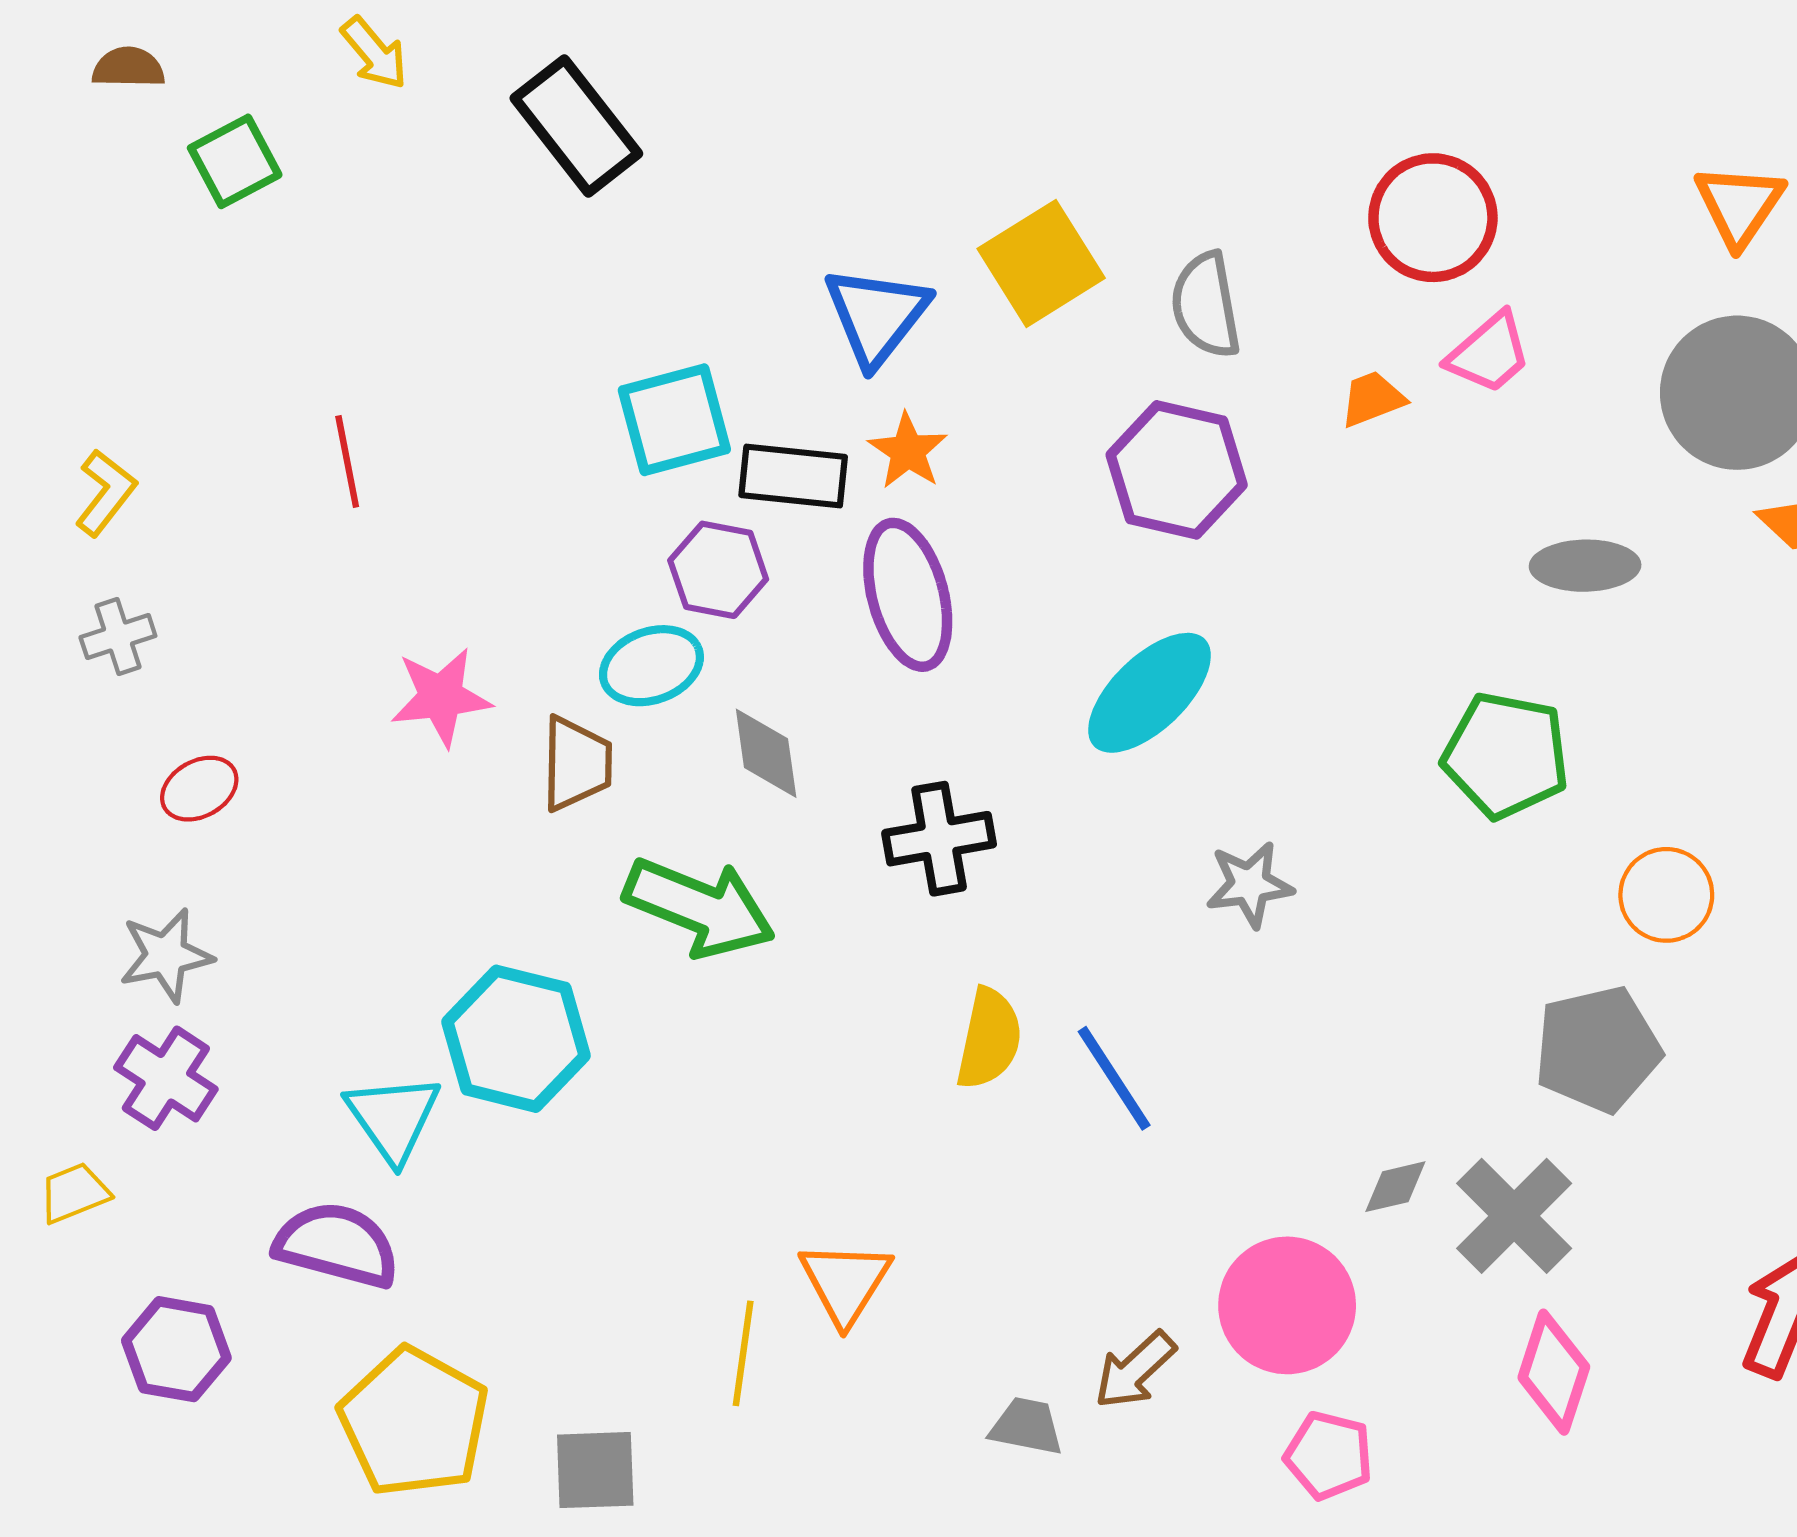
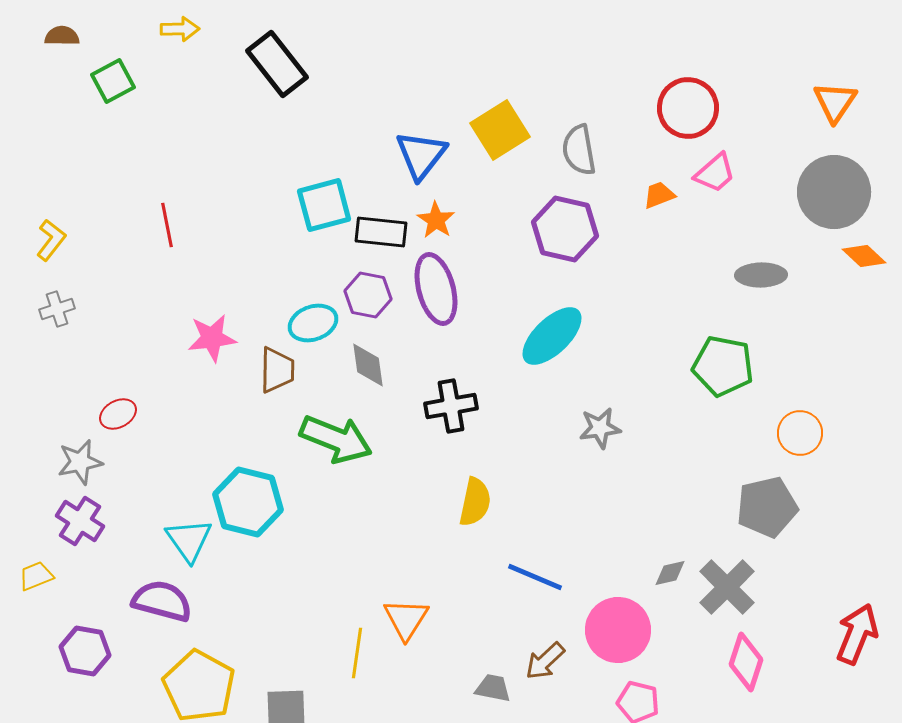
yellow arrow: (374, 53) -> (180, 29), turned -51
purple hexagon: (718, 570) -> (368, 295), moved
red ellipse: (199, 789) -> (118, 414), moved
blue line: (1114, 1078) -> (535, 577), moved, turned -34

